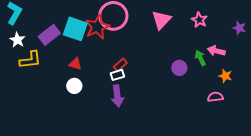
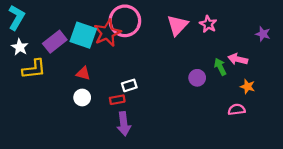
pink star: (199, 20) -> (208, 24), moved
red rectangle: (120, 65) -> (117, 100), moved, turned 32
purple arrow: (117, 96) -> (124, 124), moved

